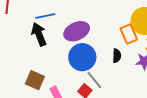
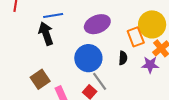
purple ellipse: (77, 31) -> (97, 24), moved
brown square: (35, 80) -> (40, 79), turned 30

